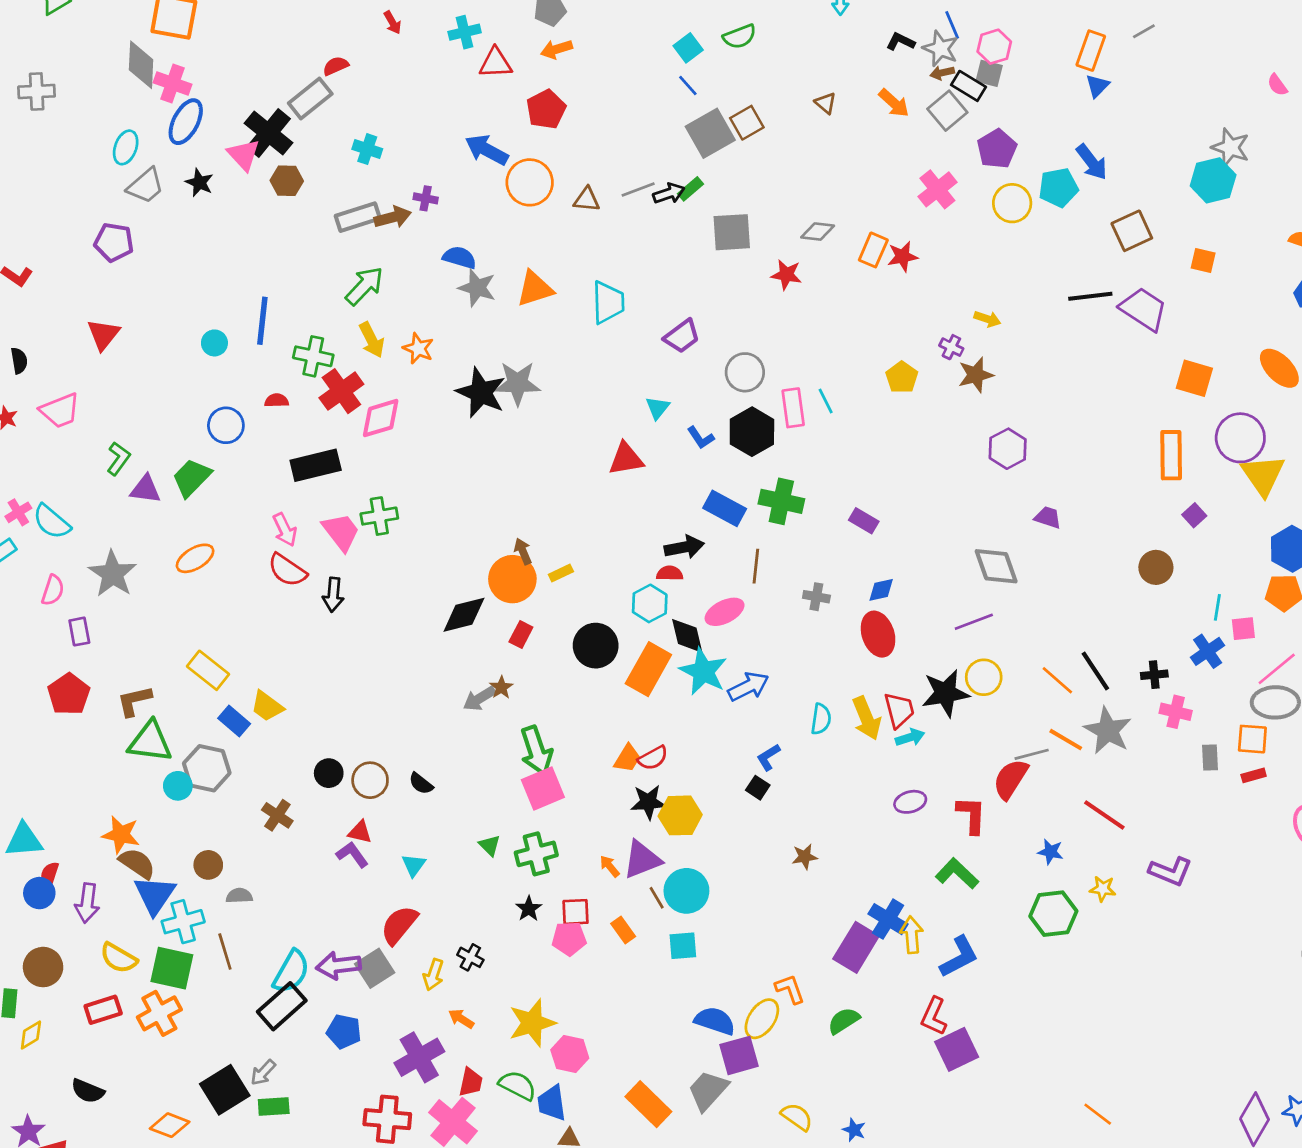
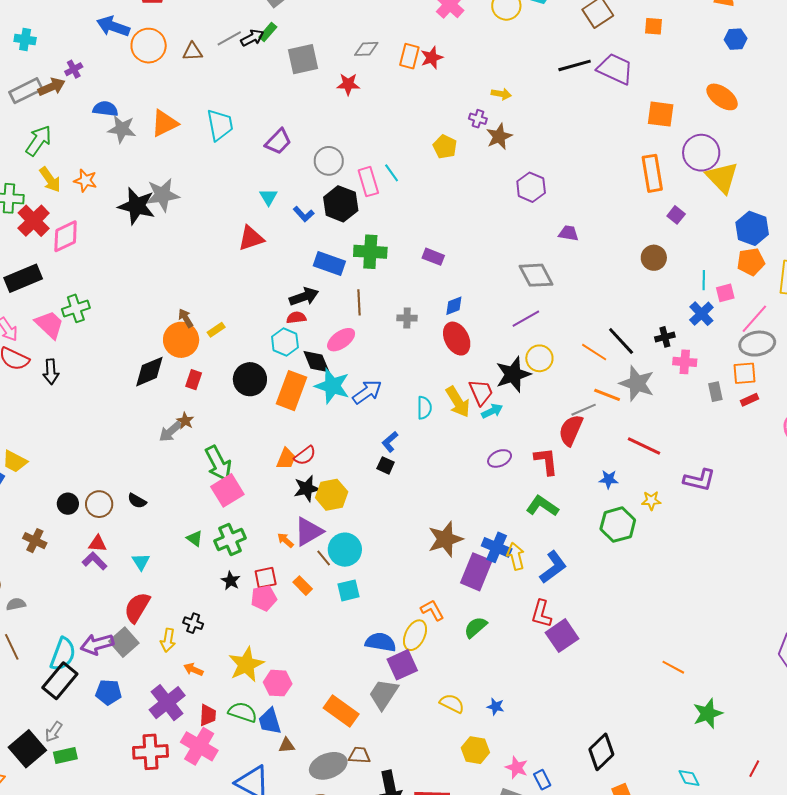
purple cross: (426, 198) -> (74, 69), turned -30
brown star: (805, 857) -> (445, 539), moved, size x1.8

